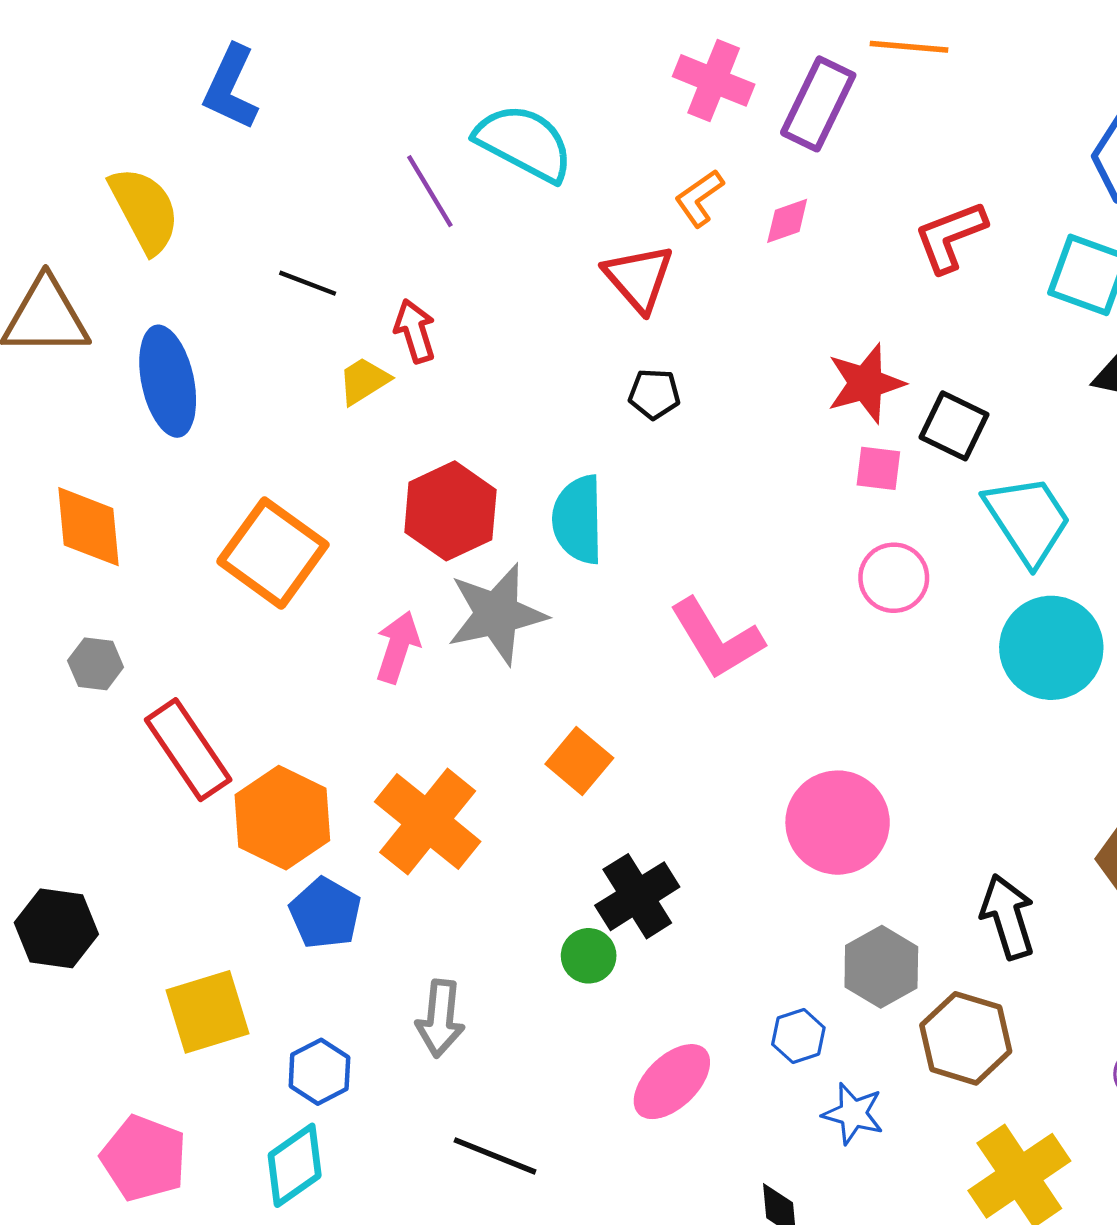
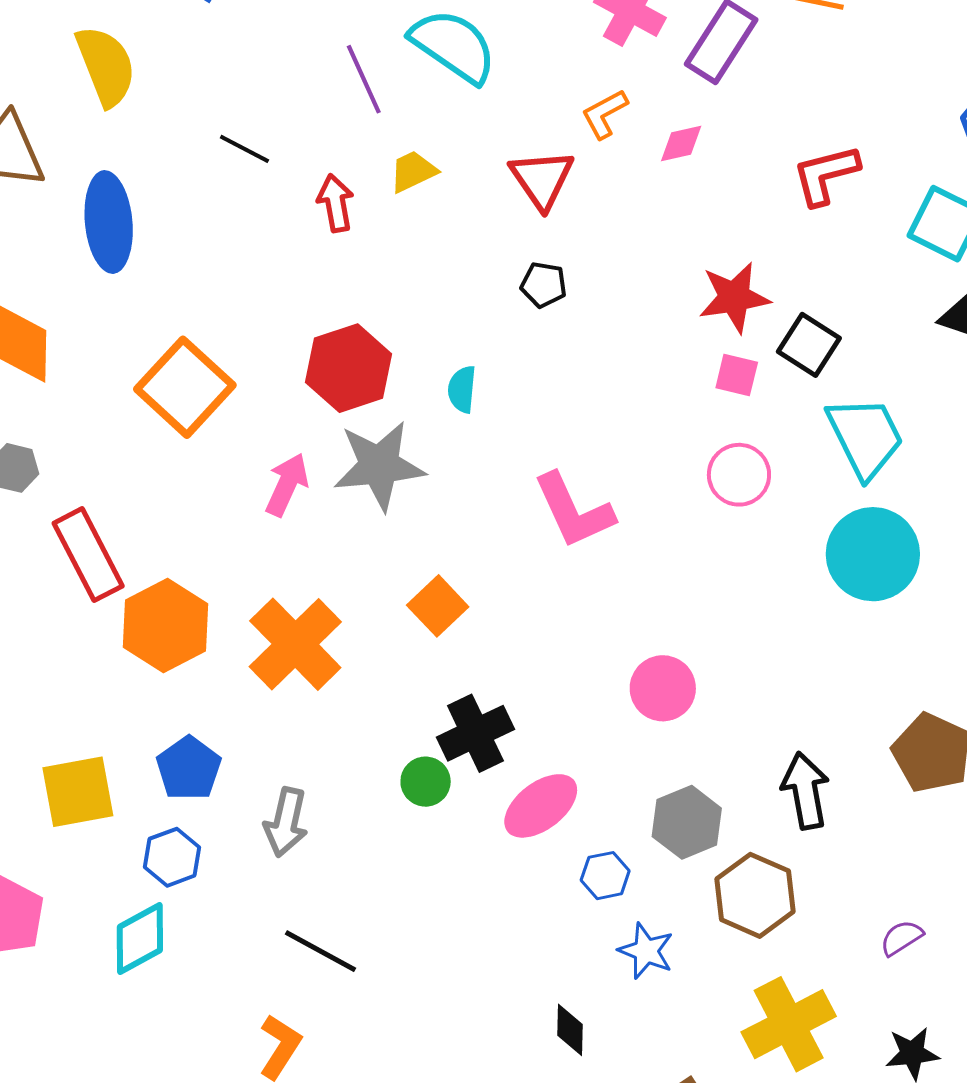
yellow trapezoid: (364, 381) -> (413, 171), moved
cyan semicircle: (578, 520) -> (462, 389), size x0.6
pink circle: (838, 823) -> (663, 688), size x0.7
blue pentagon: (325, 913) -> (189, 768), moved
pink ellipse: (672, 1082) -> (541, 806), moved

